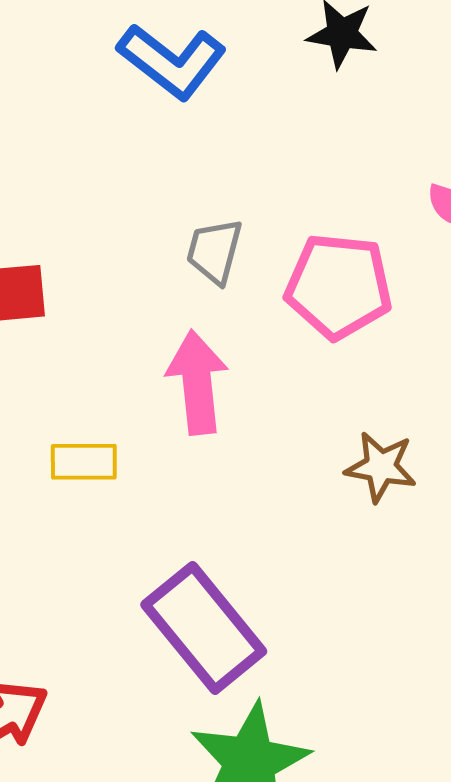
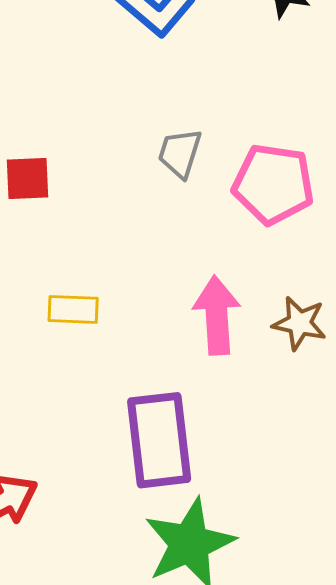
pink arrow: (197, 382) -> (217, 315), moved
purple rectangle: (204, 628) -> (159, 440), turned 30

